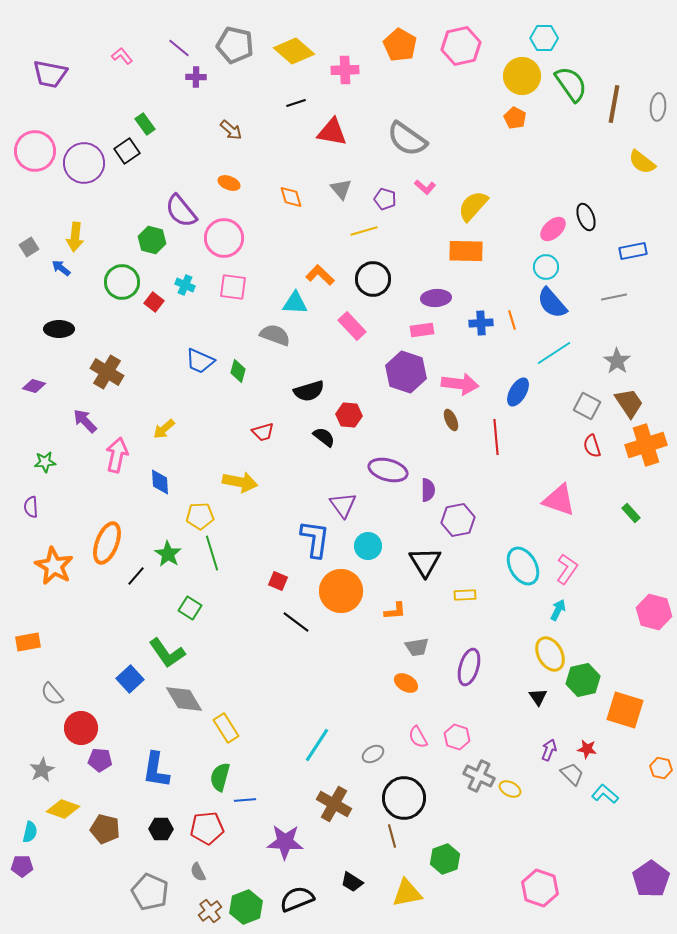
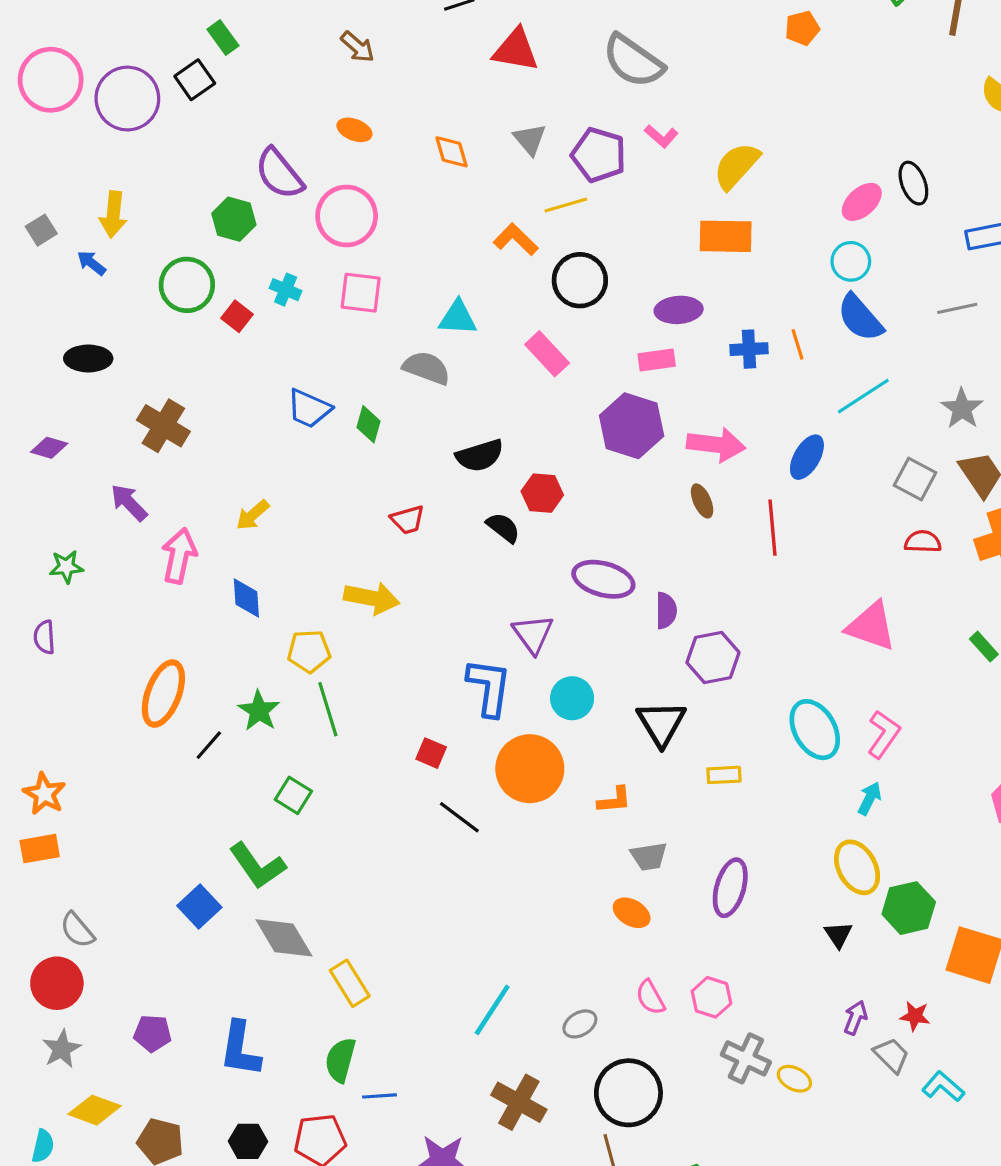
orange pentagon: (515, 118) -> (802, 28), turned 30
purple pentagon: (385, 199) -> (599, 155), size x1.6
orange L-shape: (320, 275) -> (516, 239), moved
red semicircle: (592, 446) -> (923, 542), turned 110
orange star: (54, 566) -> (44, 794), moved, size x0.7
red circle: (81, 728) -> (57, 983), moved

